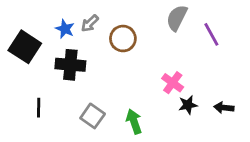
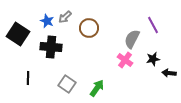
gray semicircle: (177, 18) -> (132, 39), moved
black star: (188, 105) -> (153, 59), moved
black arrow: (224, 108) -> (169, 73), moved
green arrow: (134, 121) -> (97, 88), turned 54

